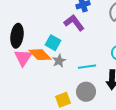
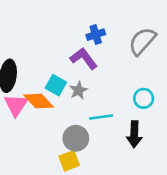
gray star: (59, 61) -> (78, 90), moved
gray circle: (86, 92) -> (76, 138), moved

